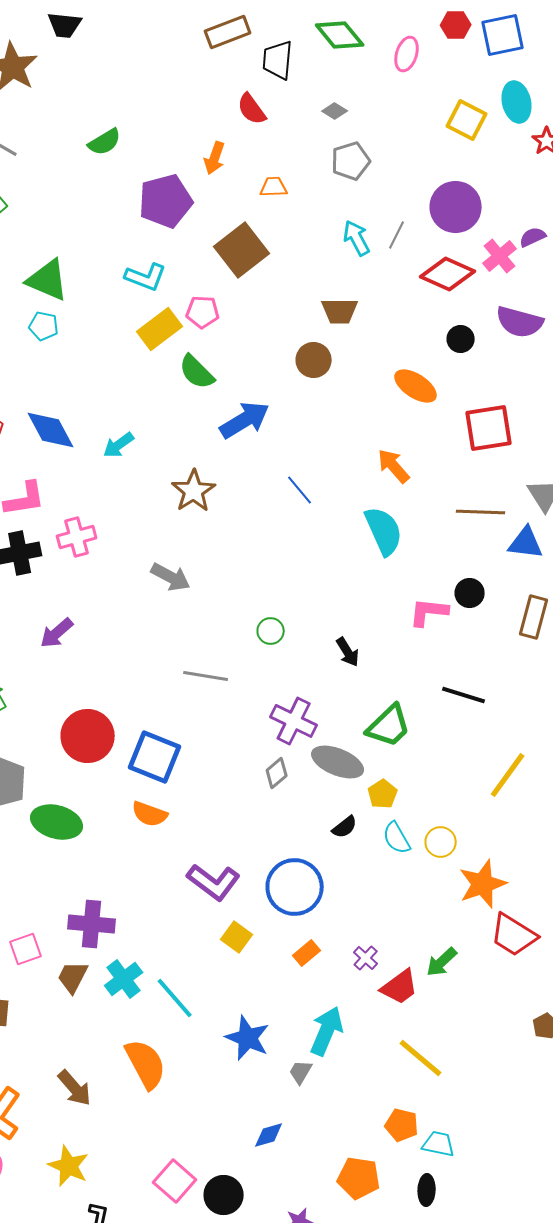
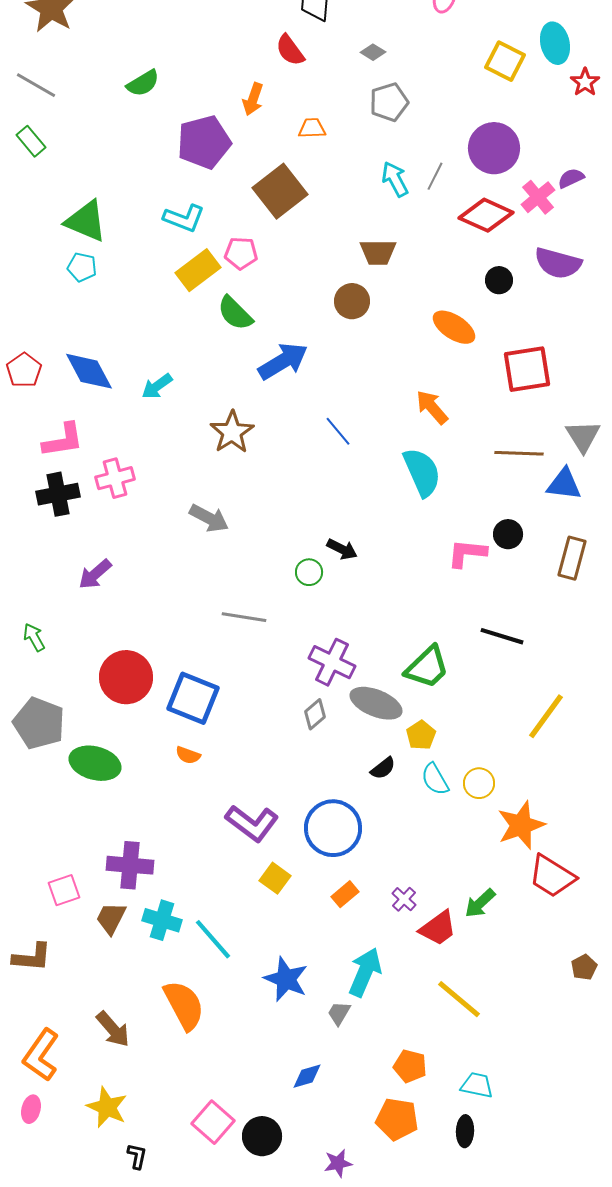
black arrow: (348, 652) -> (342, 549), moved, turned -32
orange semicircle: (150, 814) -> (188, 755), size x0.7
cyan cross: (124, 979) -> (162, 920), turned -36
orange pentagon: (402, 1125) -> (410, 1066), moved

